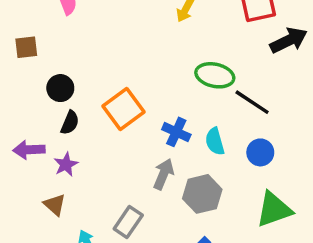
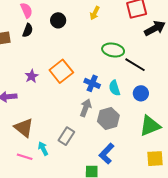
black circle: (60, 88) -> (58, 20), moved
black semicircle: (70, 123) -> (28, 30), moved
purple star: (66, 164) -> (32, 76), moved
brown triangle: (55, 205) -> (24, 128), size x1.5

